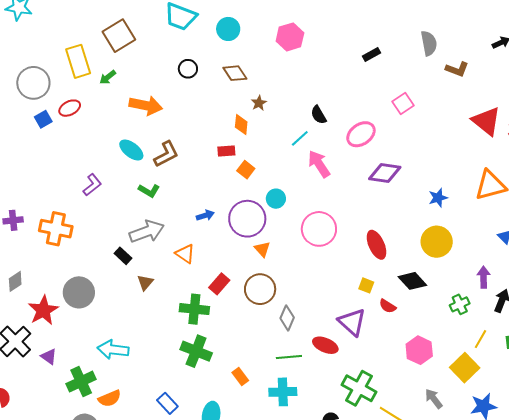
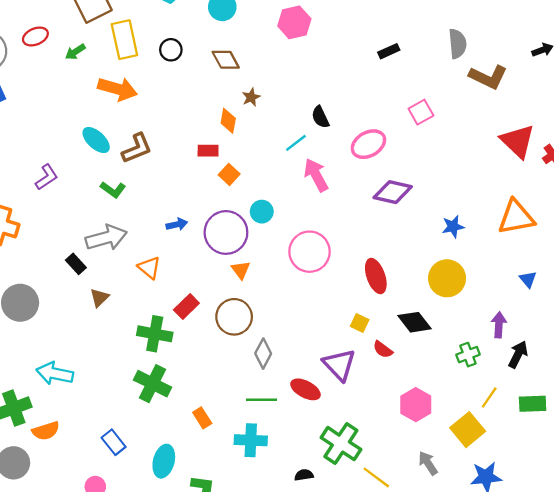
yellow rectangle: (78, 61) -> (124, 40), moved
brown L-shape: (457, 69) -> (488, 77), size x1.4
red ellipse: (70, 108) -> (35, 36), moved

